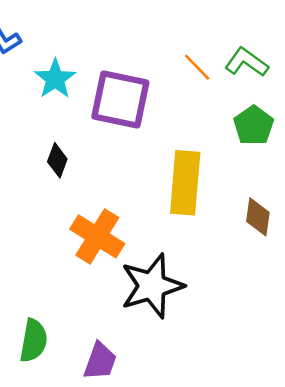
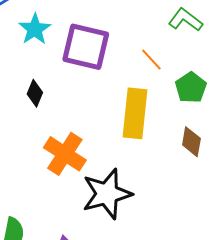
orange line: (197, 67) -> (151, 60), moved
green pentagon: (254, 125) -> (191, 88), moved

